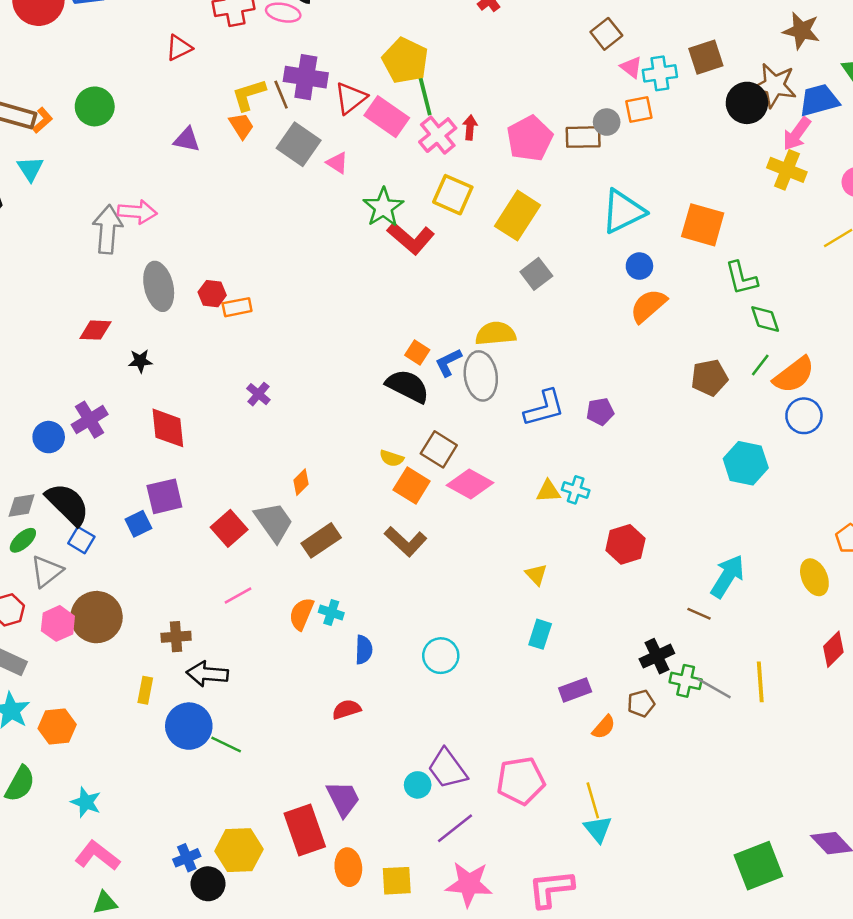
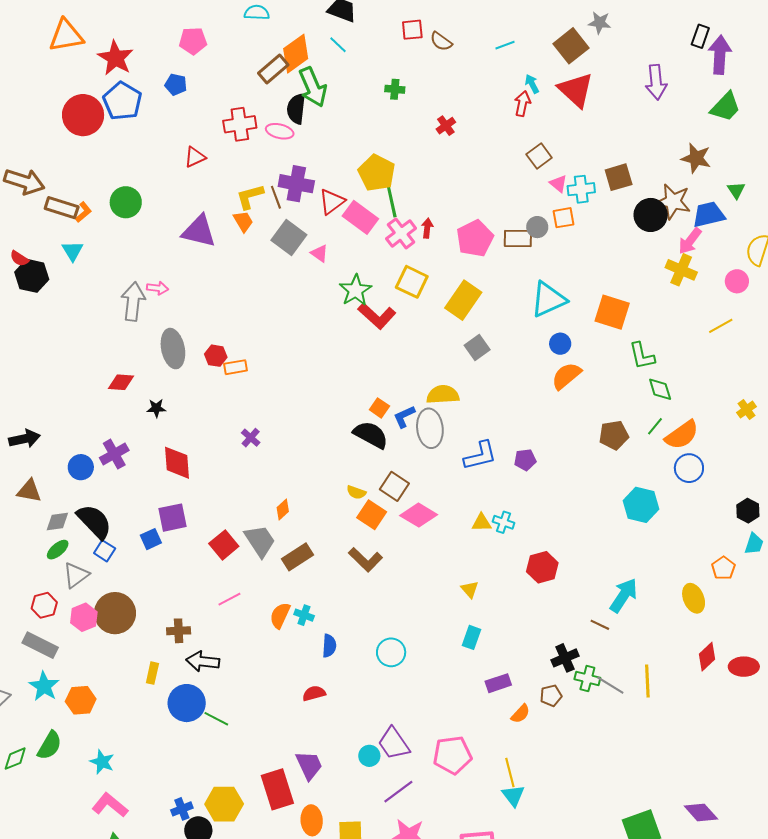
purple triangle: (187, 140) -> (199, 231), size x1.6
pink arrow: (137, 212) -> (158, 288), size x0.7

